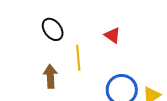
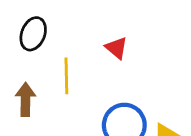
black ellipse: (53, 29) -> (33, 34), turned 55

